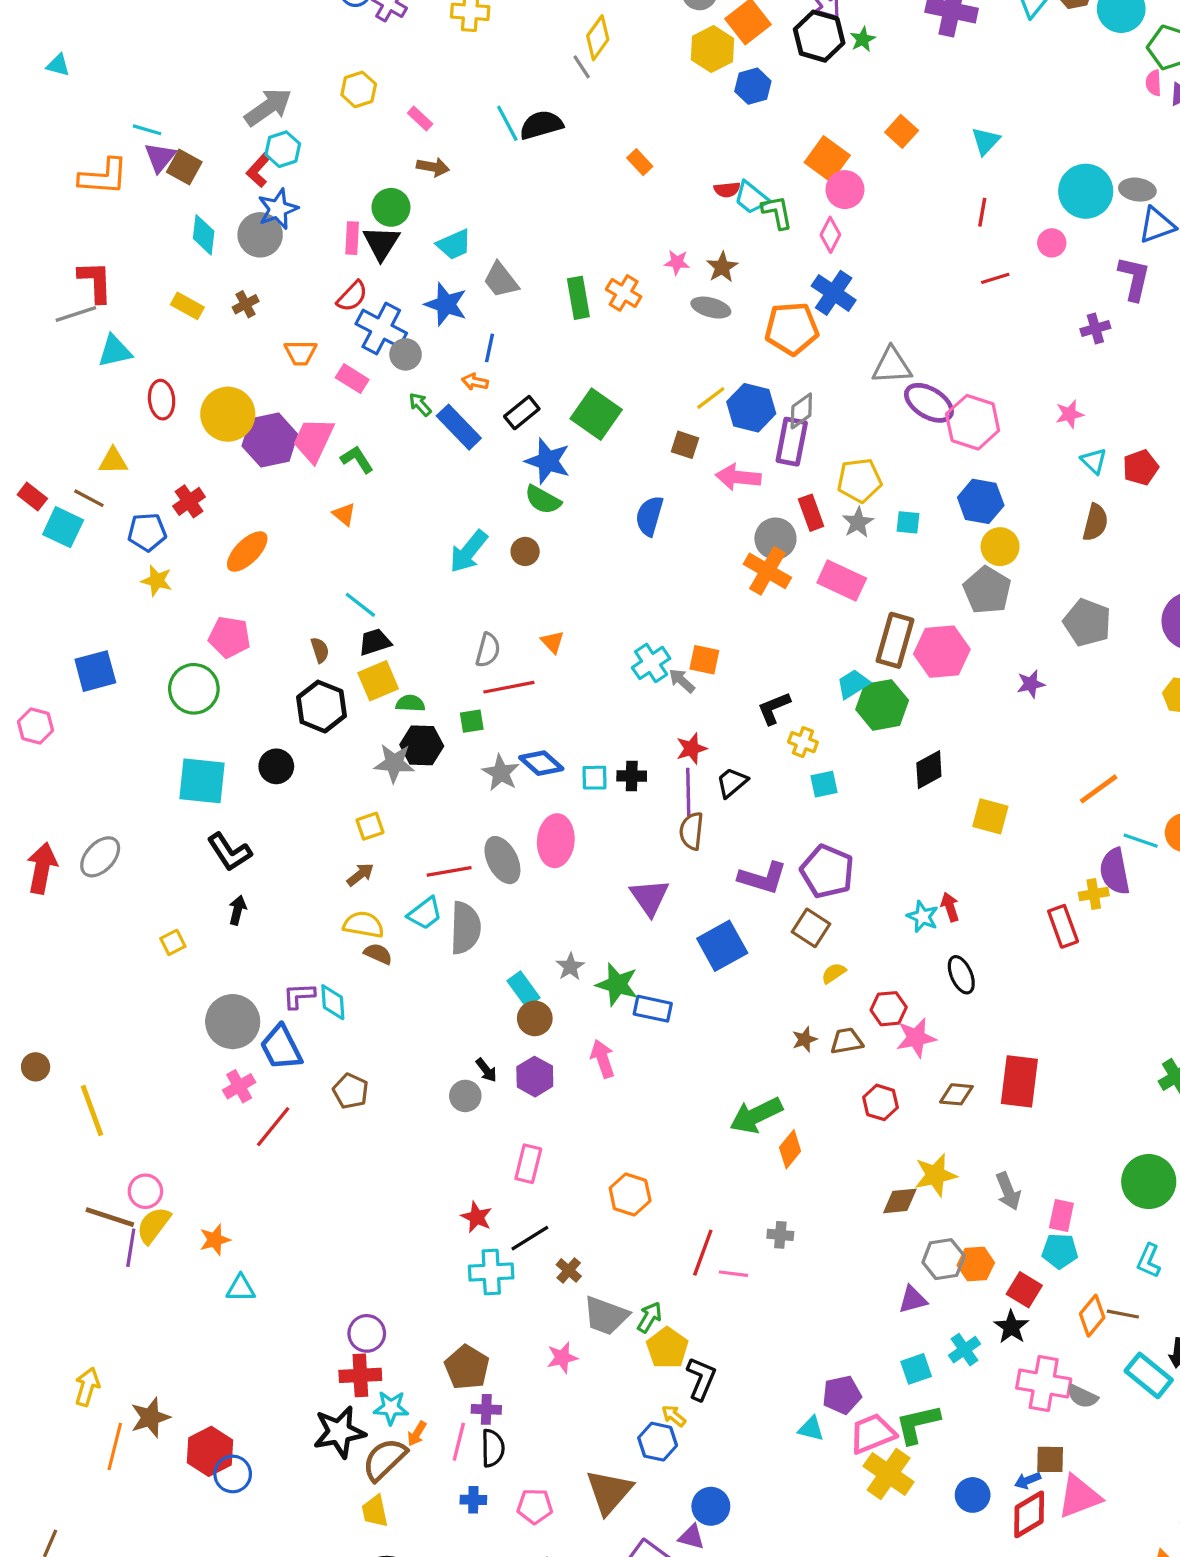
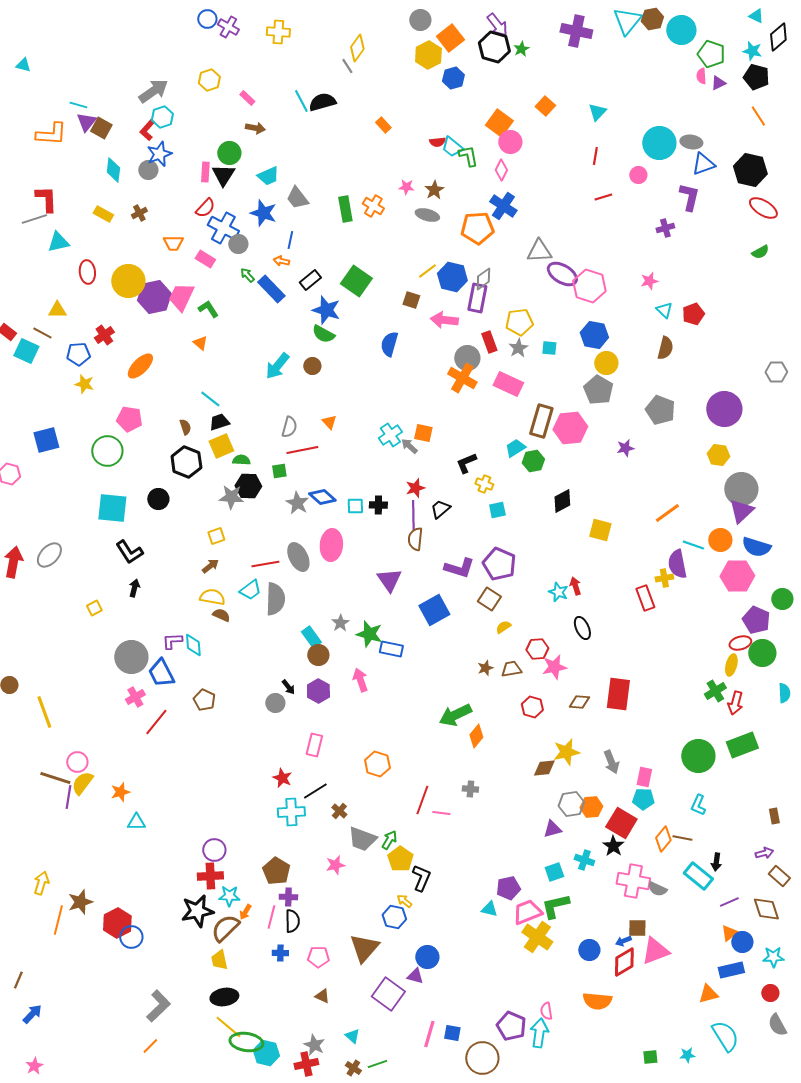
gray circle: (260, 235) -> (148, 170), size x0.7
green hexagon: (882, 705) -> (533, 461), size x0.7
red square: (1024, 1290) -> (621, 823), size x1.4
cyan cross: (965, 1350) -> (584, 860), turned -36

